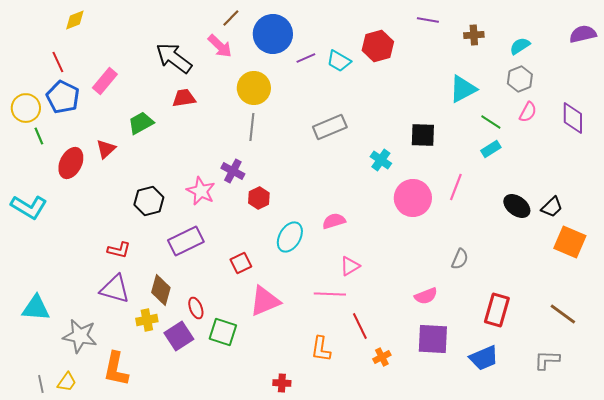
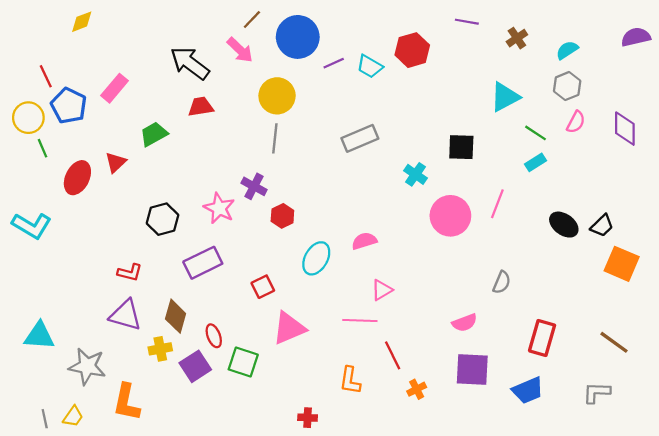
brown cross: (474, 35) -> (517, 38), turned -30
red line: (58, 62) -> (46, 76), moved

